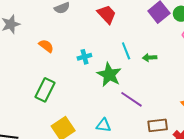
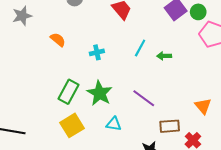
cyan line: (126, 51) -> (140, 48), turned 48
green star: (109, 75) -> (100, 93), moved
green rectangle: (45, 90) -> (69, 92), moved

